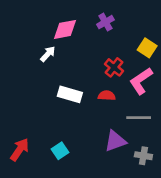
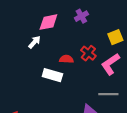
yellow square: (147, 48) -> (115, 37), turned 35
red semicircle: (107, 96) -> (66, 59), moved

